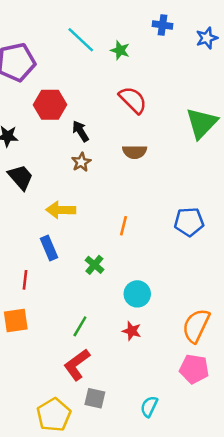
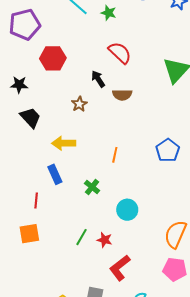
black arrow: (80, 131) -> (98, 79), moved
blue pentagon: (189, 222) -> (168, 150), turned -30
red star: (132, 331) -> (105, 240), moved
red L-shape: (77, 365) -> (120, 268), moved

